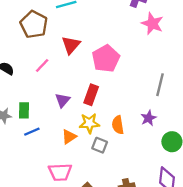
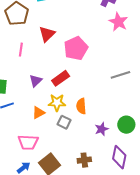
pink line: (42, 65) -> (21, 50), turned -40
gray line: (160, 85) -> (120, 75), turned 54
red rectangle: (91, 95) -> (61, 78), turned 30
purple star: (149, 118) -> (102, 129), moved

